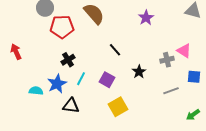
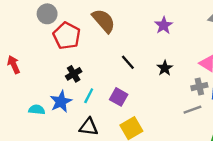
red pentagon: (62, 27) -> (67, 36), turned 30
gray cross: (167, 60) -> (199, 87), moved
black star: (139, 72) -> (165, 68), moved
black triangle: (71, 106) -> (89, 127), moved

